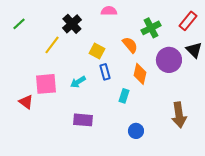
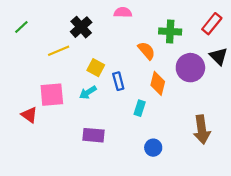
green cross: (151, 28) -> (170, 32), turned 30
yellow line: (52, 45) -> (59, 51), turned 30
yellow square: (97, 51) -> (96, 68), moved

